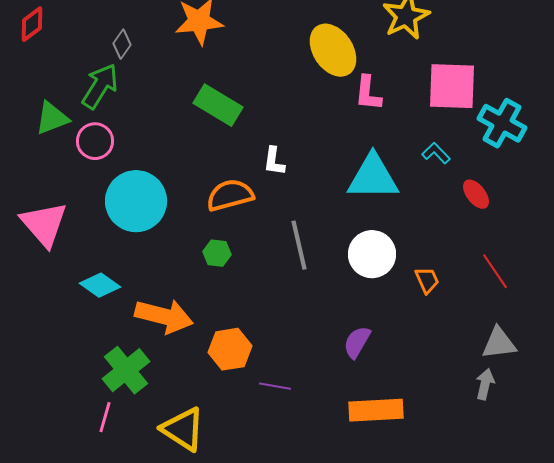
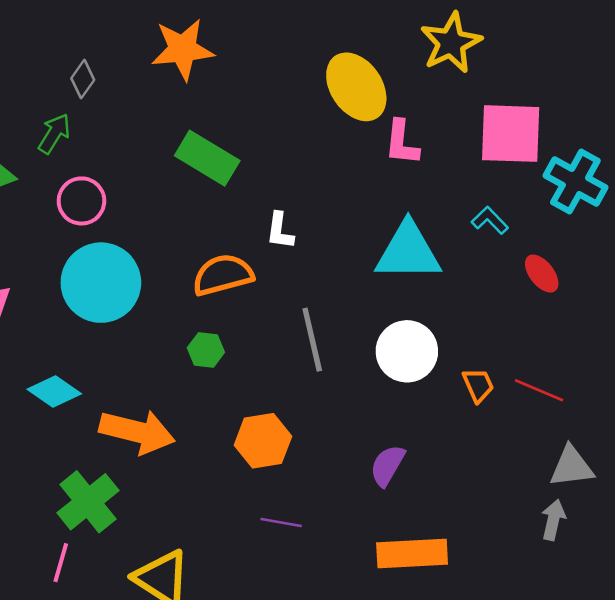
green arrow: (100, 86) -> (54, 134), size x0.7
pink circle: (95, 141) -> (81, 201), moved
red line: (495, 271) -> (539, 390), moved, turned -33
orange hexagon: (230, 349) -> (263, 441), moved

